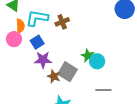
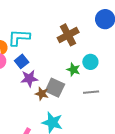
brown cross: (62, 22) -> (68, 35), moved, size x1.5
cyan circle: (97, 61) -> (90, 62), moved
gray line: (103, 90) -> (91, 92), moved

